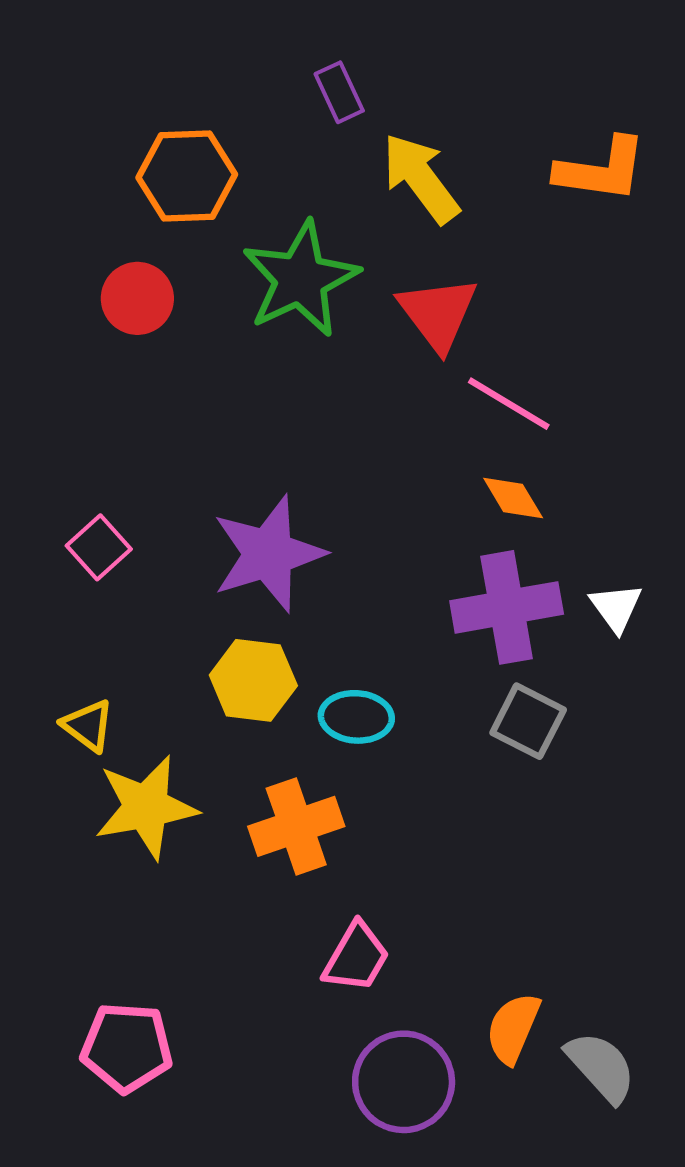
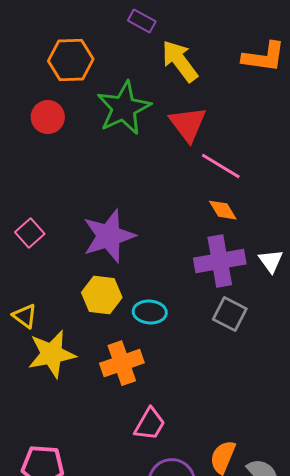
purple rectangle: (339, 92) -> (142, 21), turned -36

